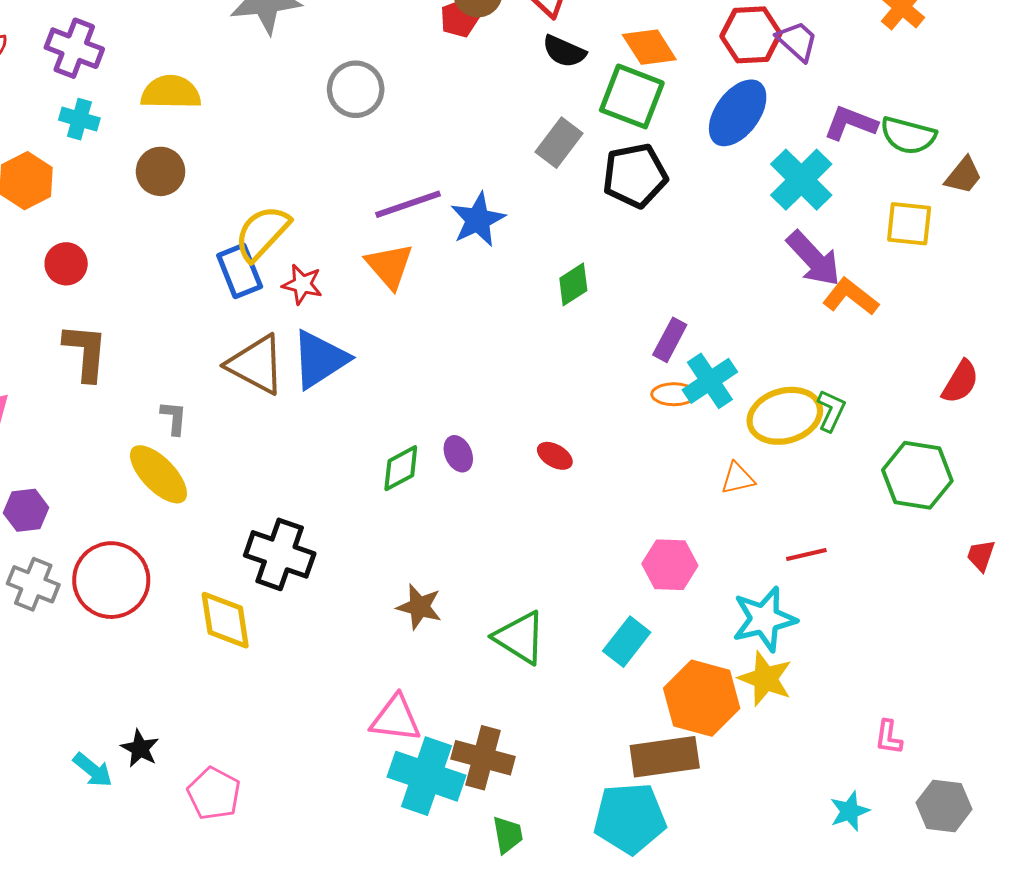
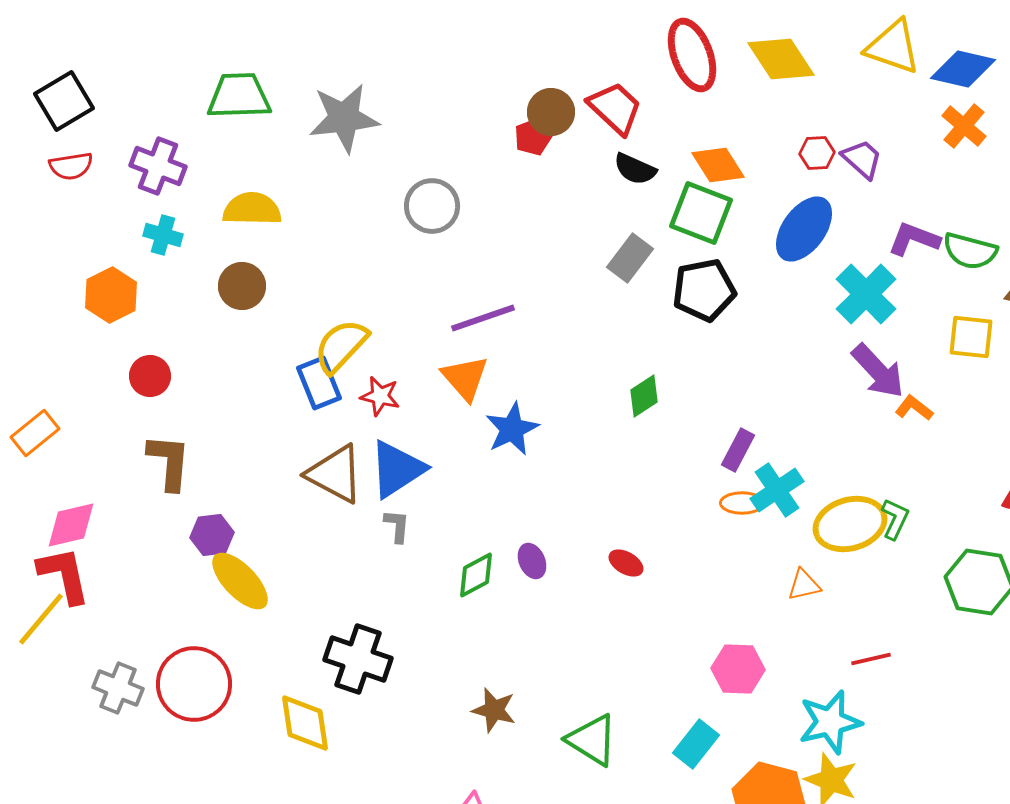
red hexagon: (751, 35) -> (817, 153), size x0.6
blue star: (478, 220) -> (512, 429), moved
orange L-shape: (851, 297) -> (914, 408), size x0.7
gray L-shape: (174, 418) -> (397, 526), moved
purple hexagon: (26, 510) -> (212, 535), moved

